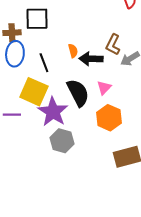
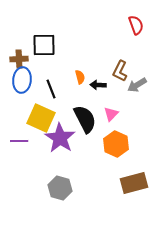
black arrow: (91, 59) -> (98, 85), size x0.7
gray hexagon: (62, 141) -> (60, 188), moved

